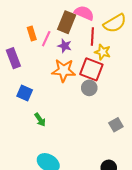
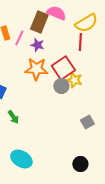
red line: (92, 37) -> (80, 42), moved
yellow star: (103, 52) -> (74, 80), moved
red square: (91, 69) -> (63, 68), turned 35

